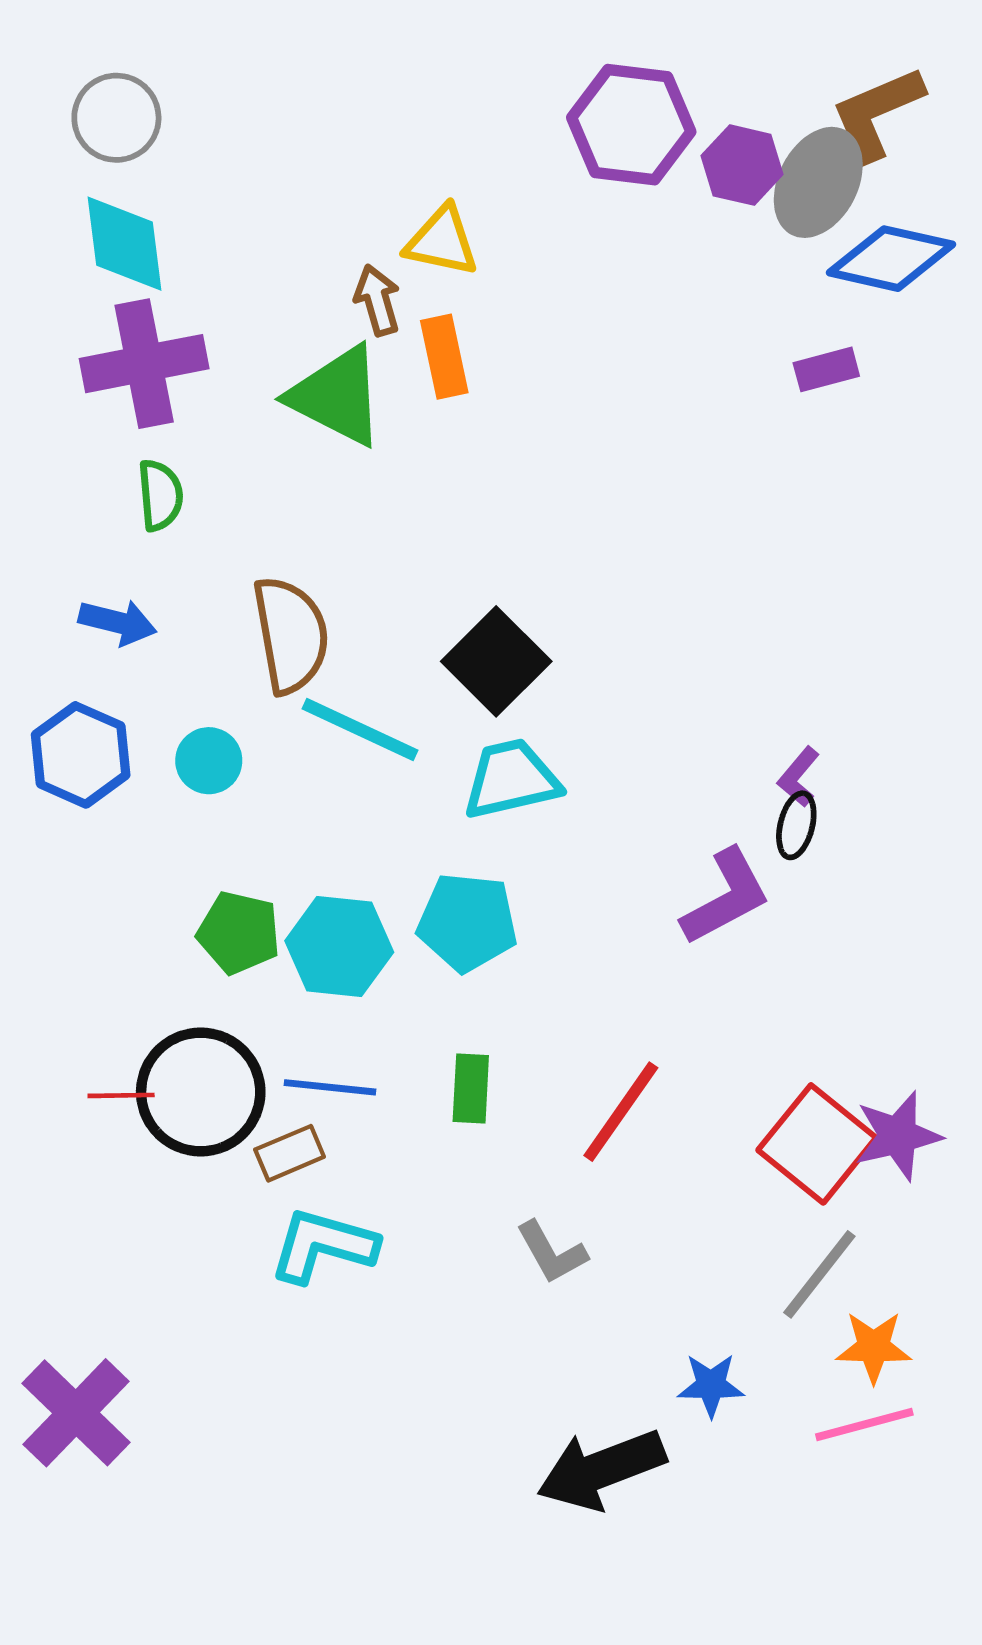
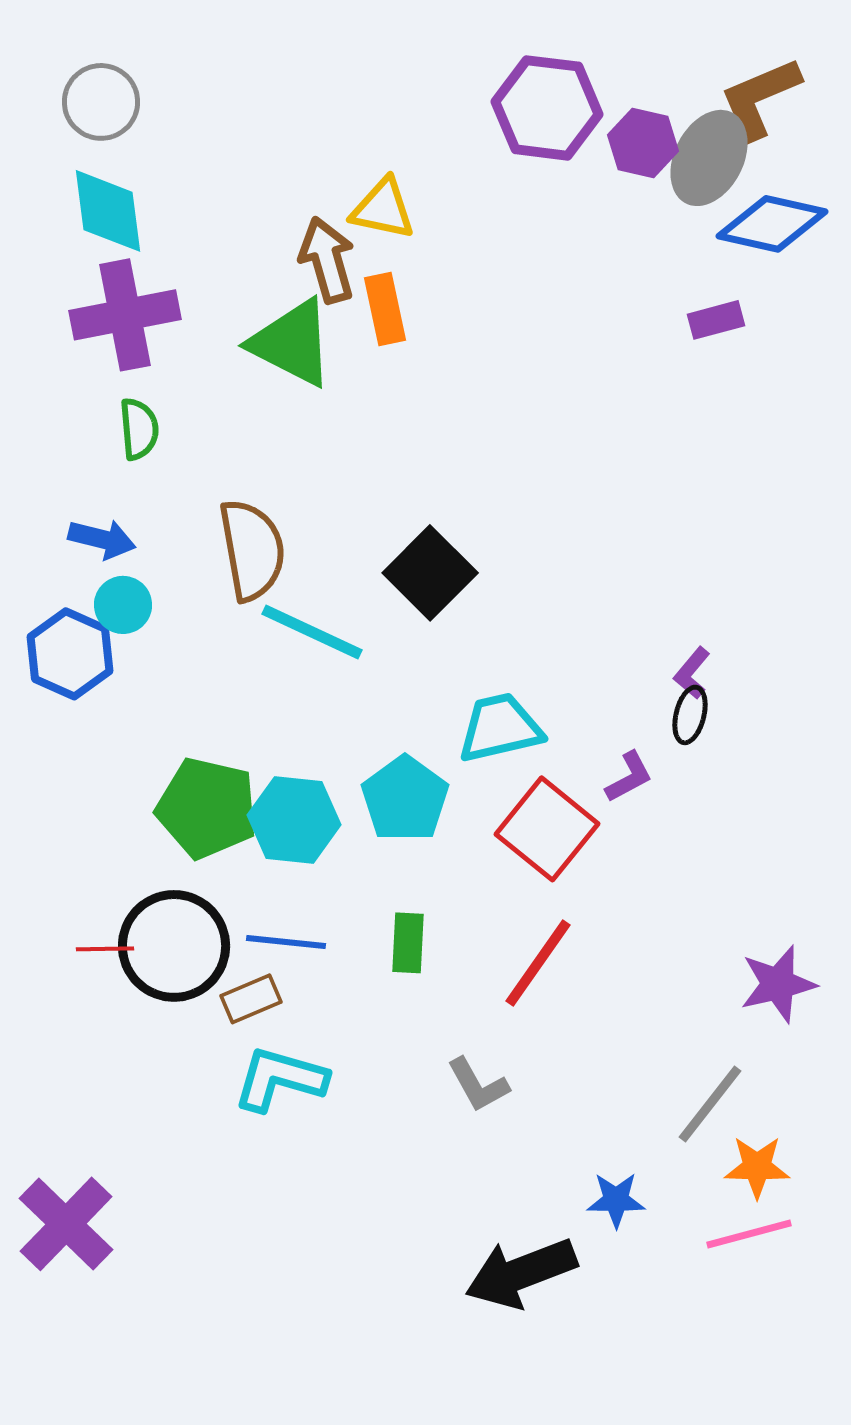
brown arrow: (377, 300) -> (327, 260), size x1.4
cyan circle: (209, 761) -> (123, 605), moved
cyan trapezoid: (511, 779) -> (500, 728), moved
purple L-shape: (726, 897) -> (629, 777), size x0.6
cyan pentagon: (467, 922) -> (405, 799), turned 30
green pentagon: (239, 933) -> (207, 808), size x1.4
red square: (817, 1144) -> (547, 829), moved

